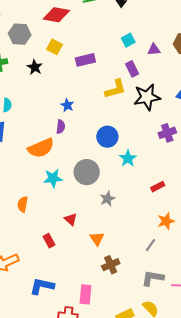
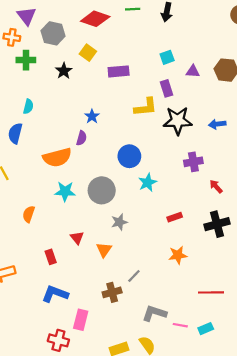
orange triangle: (97, 239) -> (104, 250), moved
gray line: (150, 245) -> (134, 276), moved
blue L-shape: (42, 286) -> (55, 294), moved

